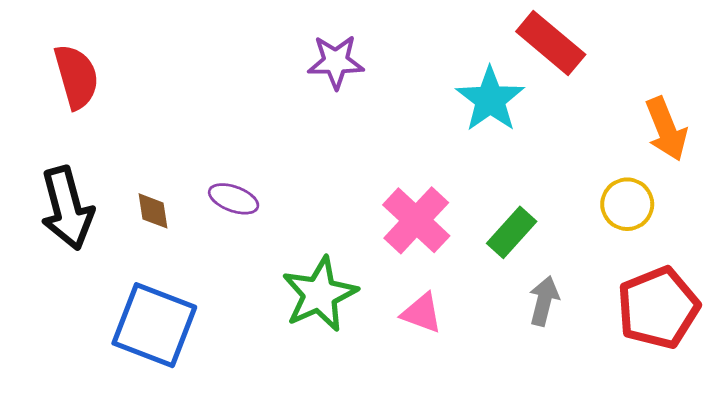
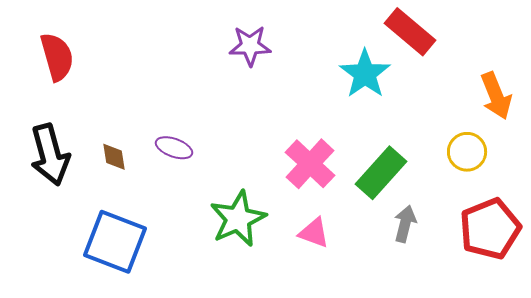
green rectangle: (512, 232) -> (381, 173), size x1.4

